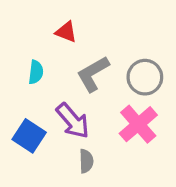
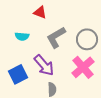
cyan semicircle: (36, 72) -> (22, 36), turned 88
blue square: (29, 136) -> (18, 74), turned 30

